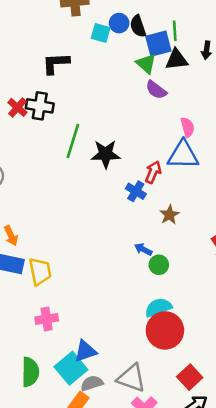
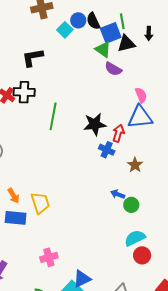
cyan square: (101, 33) -> (65, 30), turned 35
black star: (106, 154) -> (95, 124), moved
yellow trapezoid: (40, 271) -> (40, 203), moved
red circle: (165, 330) -> (142, 255), size x0.6

